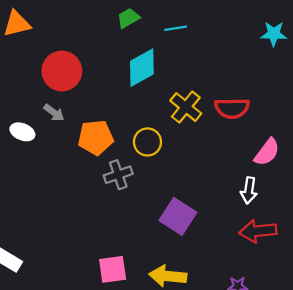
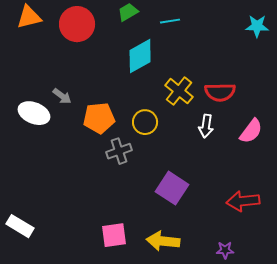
red circle: (62, 71) -> (77, 24), moved
white ellipse: (22, 132) -> (34, 113), size x1.4
white arrow: (249, 190) -> (206, 126), moved

